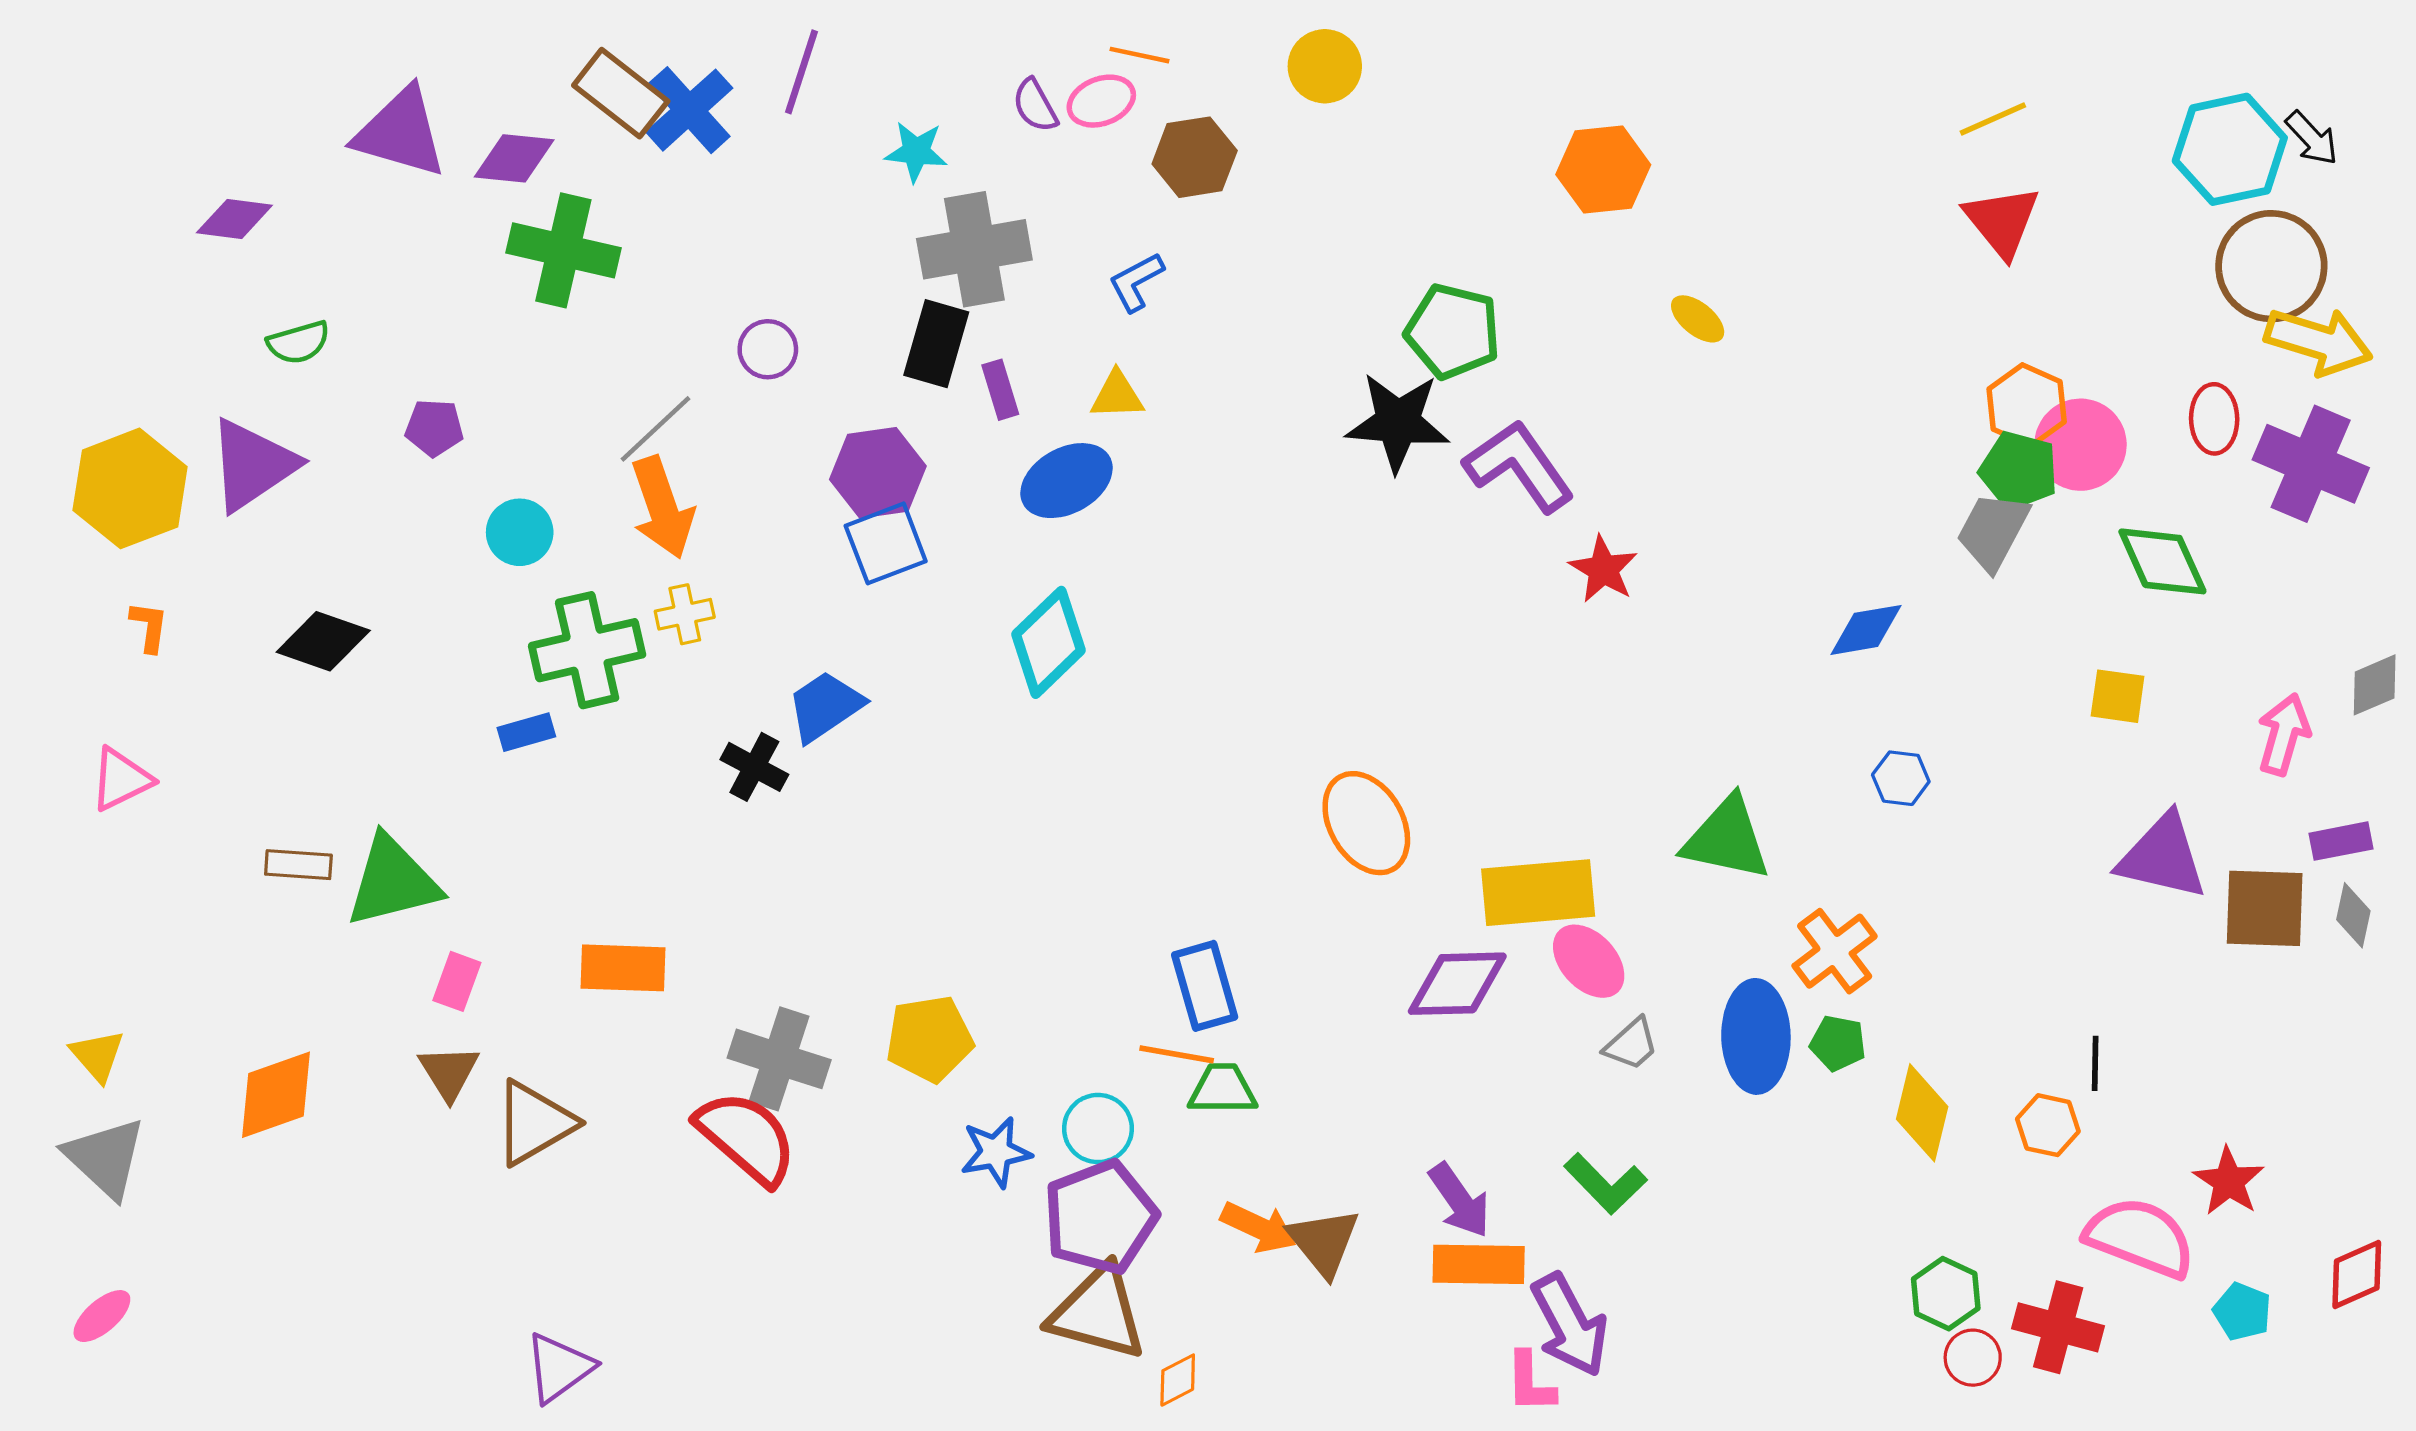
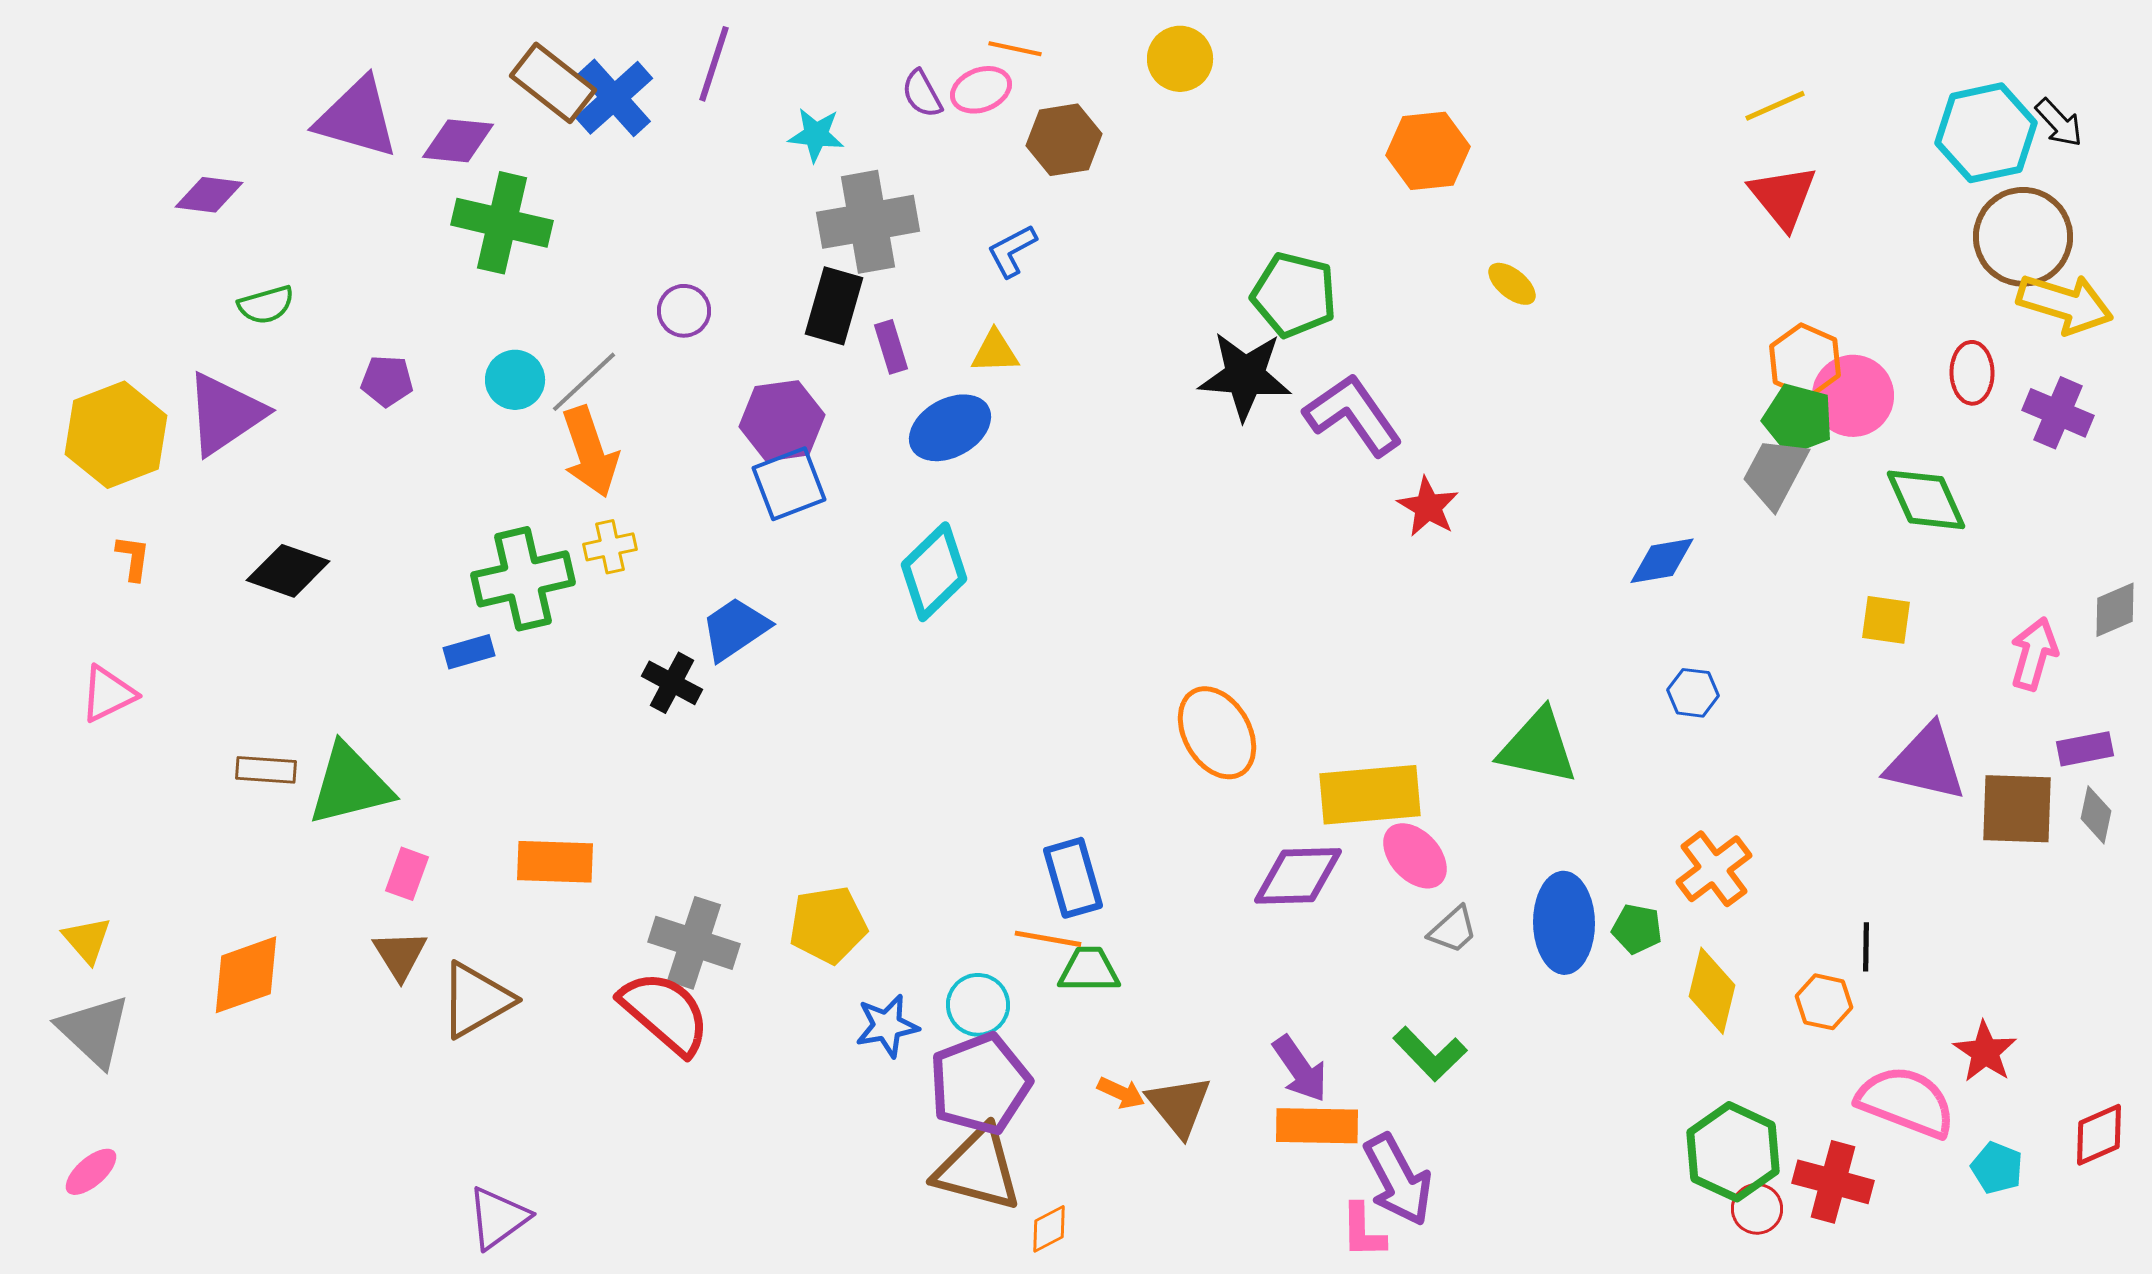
purple cross: (2311, 464) -> (2058, 413), size x0.7
cyan circle: (520, 532) -> (515, 380), moved
orange cross: (1835, 951) -> (1714, 869), moved
orange arrow: (1259, 1227) -> (1121, 1093), size x0.7
green hexagon: (1946, 1294) -> (1733, 1152), size x1.5

